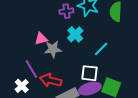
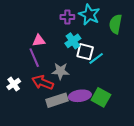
gray star: (53, 49) -> (60, 71), moved
purple line: (31, 69) -> (34, 58), moved
white square: (90, 73) -> (85, 52), moved

